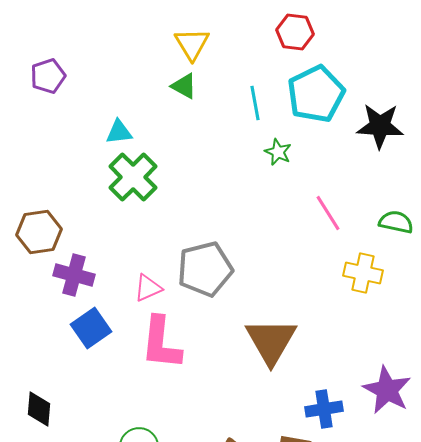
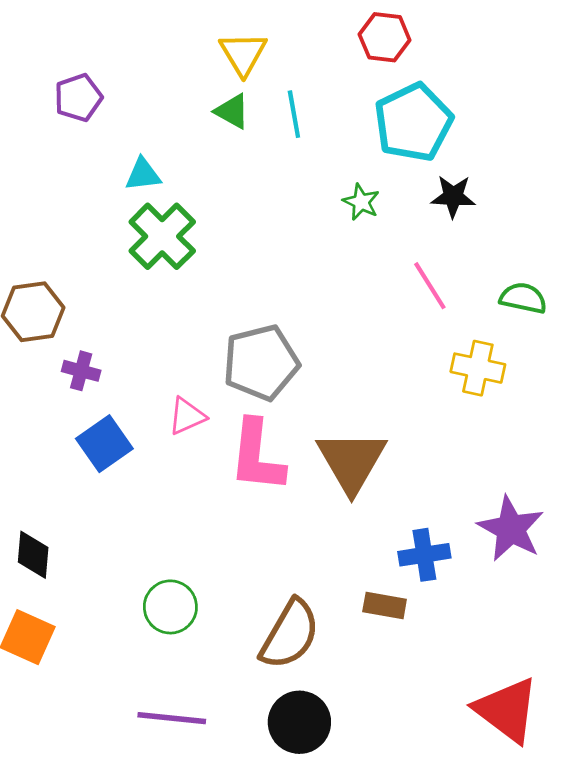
purple pentagon: (48, 76) -> (78, 98), moved
cyan line: (255, 103) -> (294, 114), moved
black star: (380, 126) -> (453, 196), moved, size x0.7
purple cross: (74, 275) -> (81, 371), size x0.7
pink triangle: (148, 288) -> (187, 416), moved
pink L-shape: (161, 343) -> (257, 456), moved

